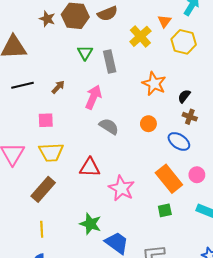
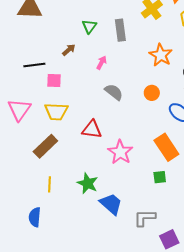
green triangle: (85, 53) -> (89, 26), moved
black line: (22, 85) -> (34, 65), moved
pink arrow: (93, 97) -> (102, 63), size x0.6
yellow line: (42, 229) -> (50, 184), moved

